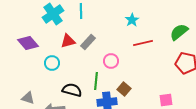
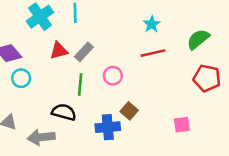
cyan star: (132, 20) -> (152, 24), moved
cyan circle: (52, 63) -> (21, 78), moved
green line: (96, 81) -> (80, 84), moved

